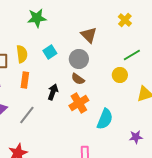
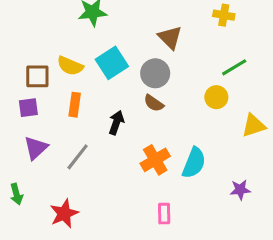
yellow cross: (125, 20) -> (224, 15), turned -32
cyan square: (50, 52) -> (112, 63), size x1.5
yellow semicircle: (22, 54) -> (70, 66), turned 120
orange cross: (79, 103) -> (155, 160), moved

